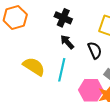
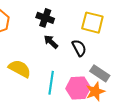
cyan line: (62, 70) -> (51, 83), moved

